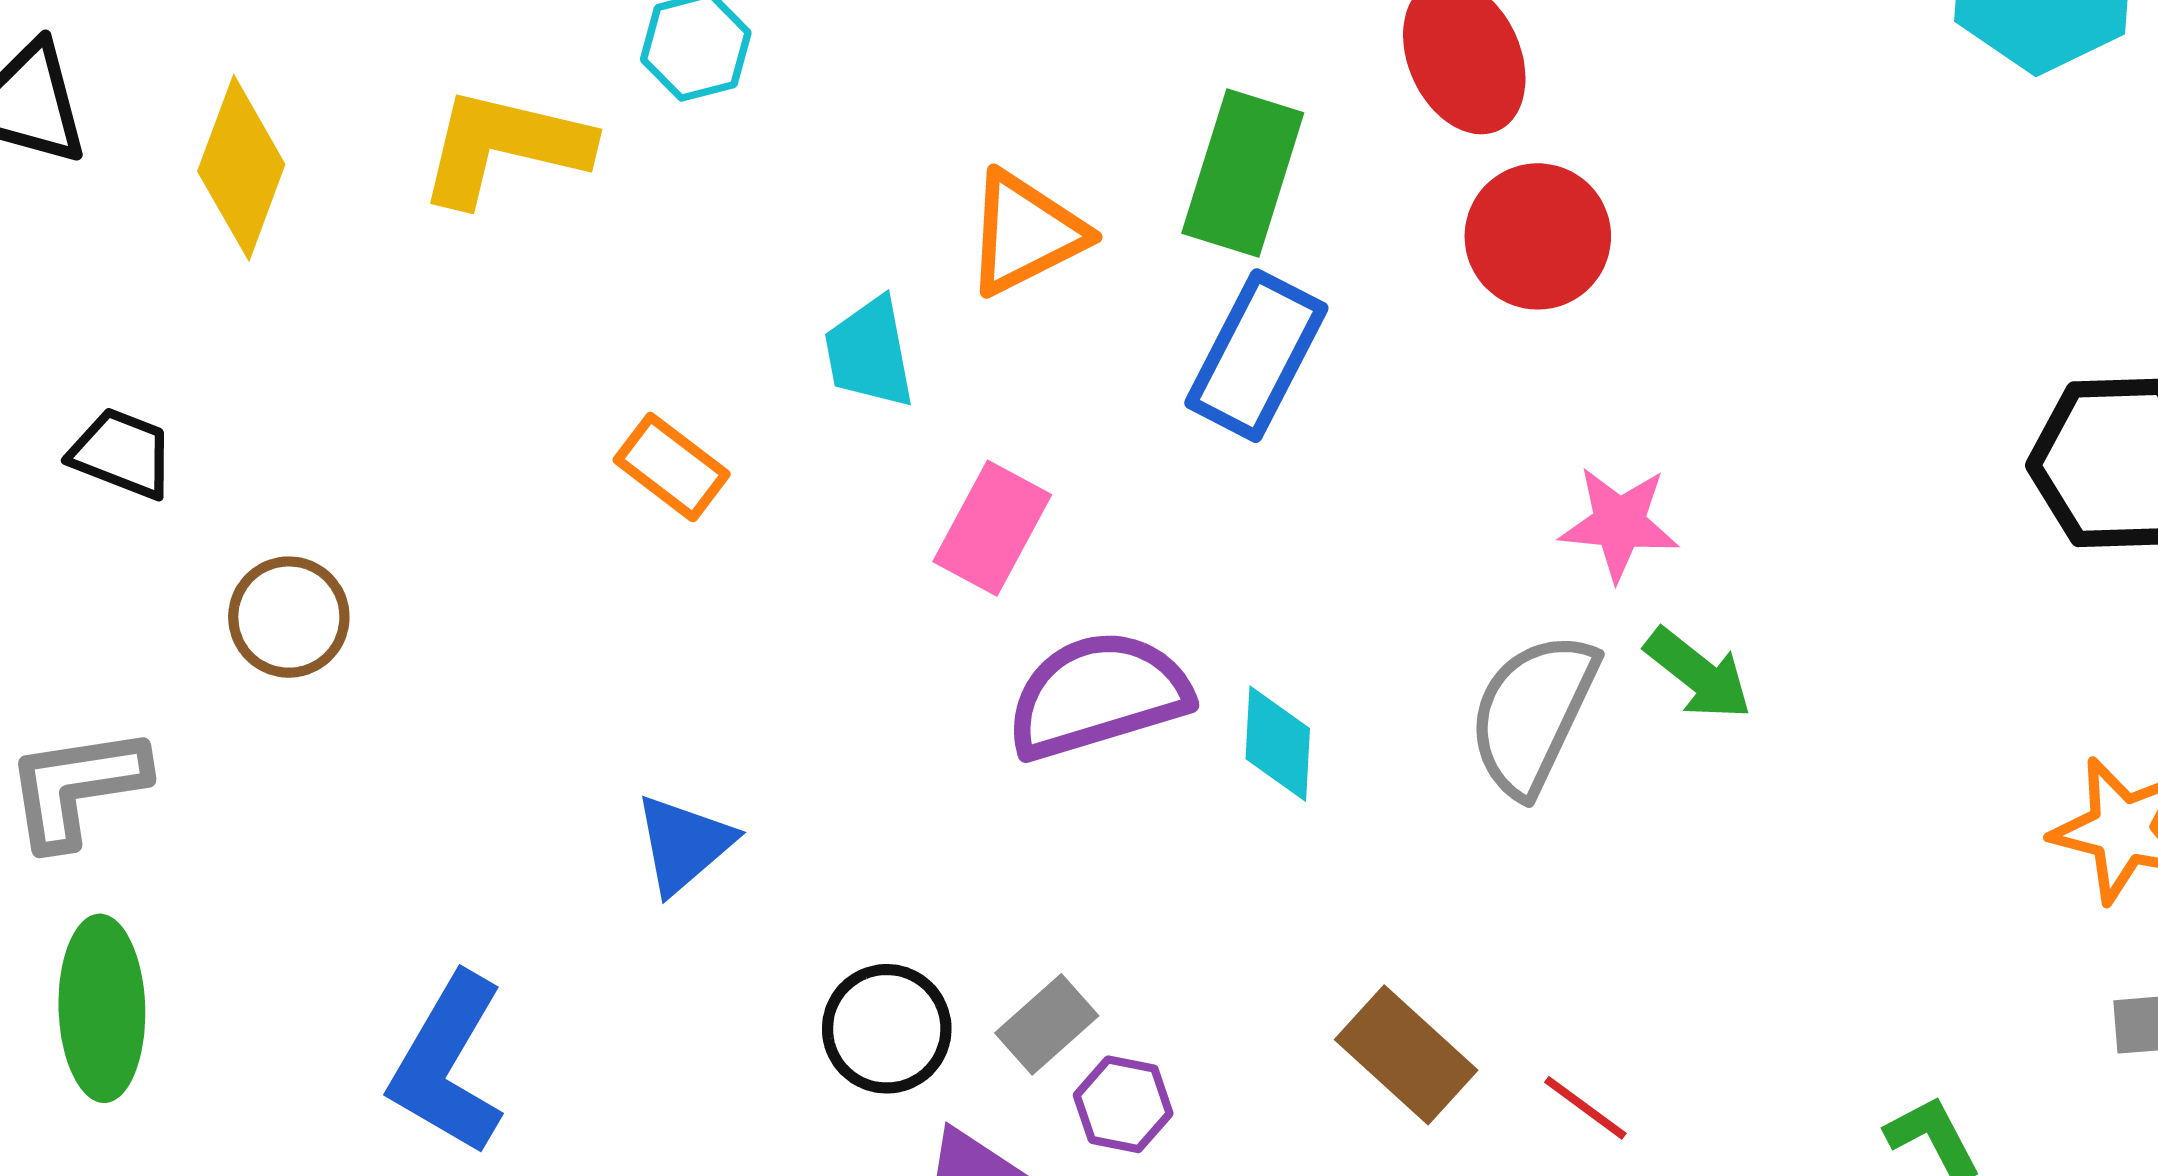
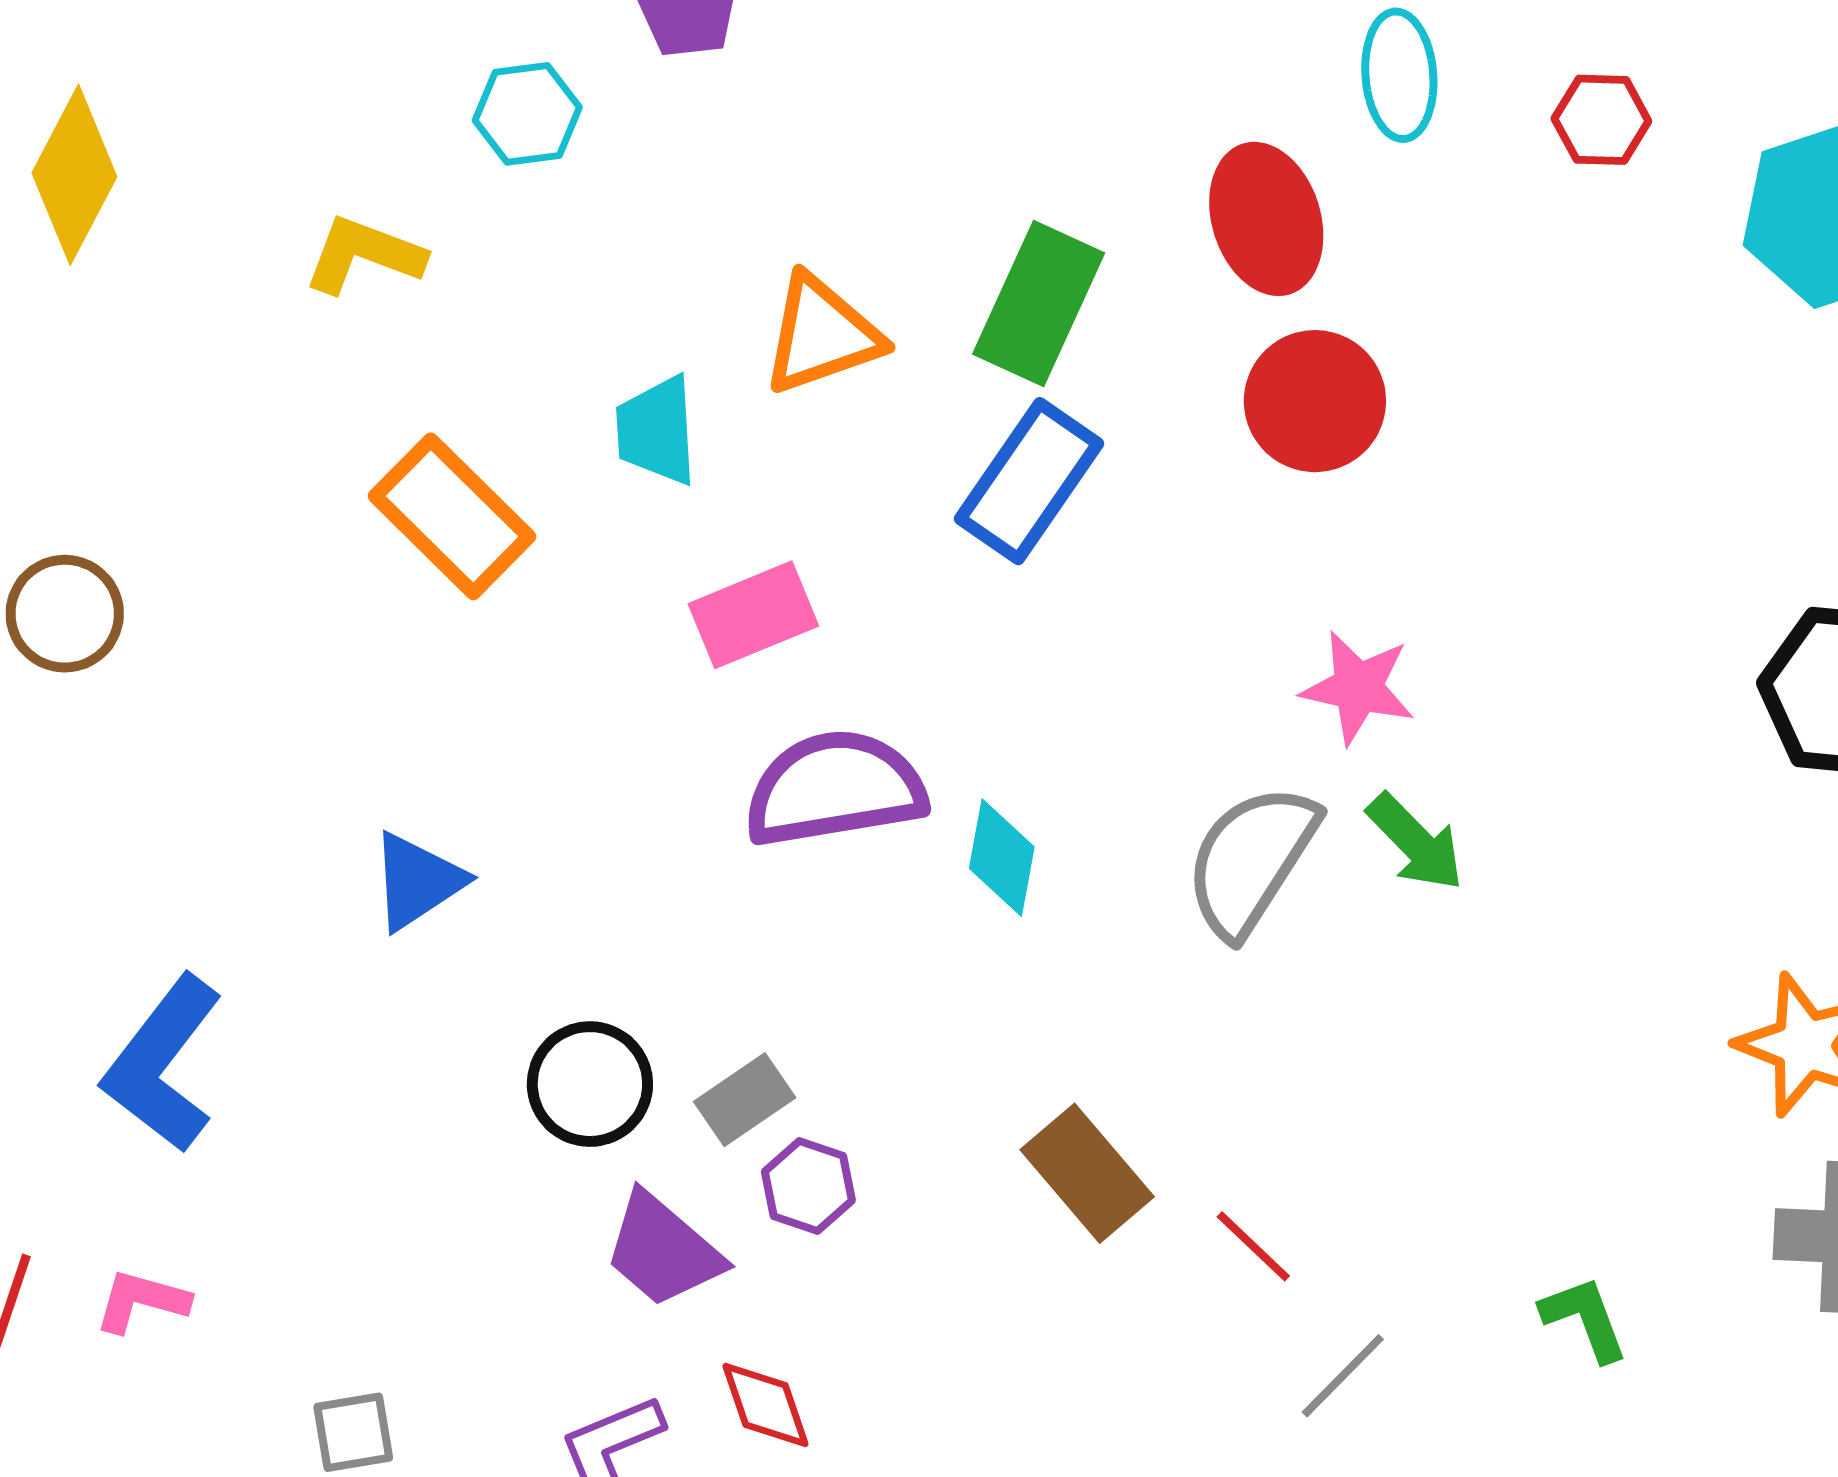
yellow L-shape: (504, 147) -> (364, 255), moved, size x0.7
orange rectangle: (672, 467) -> (452, 516), size x1.5
pink rectangle: (992, 528) -> (753, 615), turned 32

